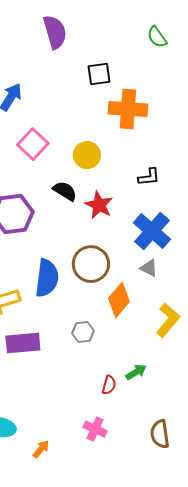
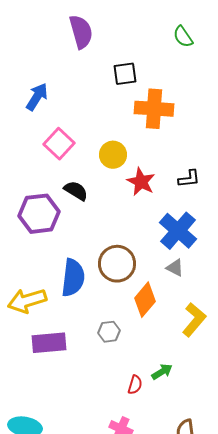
black L-shape: (149, 177) -> (189, 179), moved
black semicircle: (65, 191) -> (76, 191), moved
red star: (99, 205) -> (141, 182), moved

